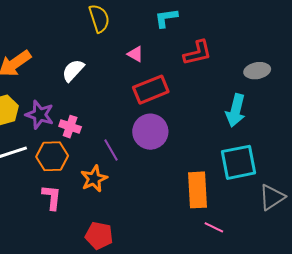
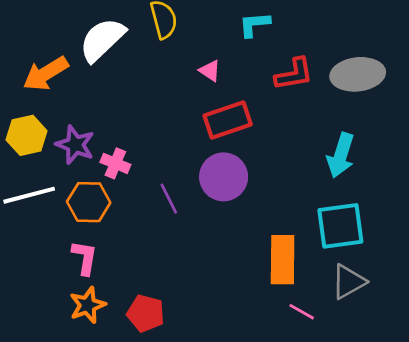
white semicircle: (73, 70) -> (102, 40), moved, size x1.5
gray ellipse: (257, 71) -> (358, 74), moved, size x1.5
orange star: (94, 179) -> (87, 305), moved
gray triangle: (272, 197) -> (349, 282), moved

